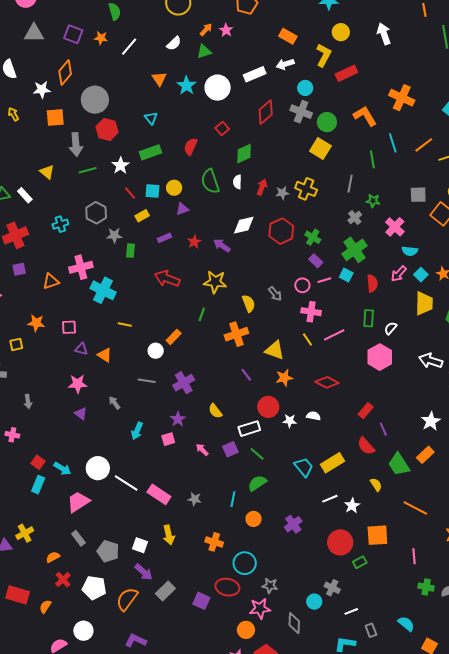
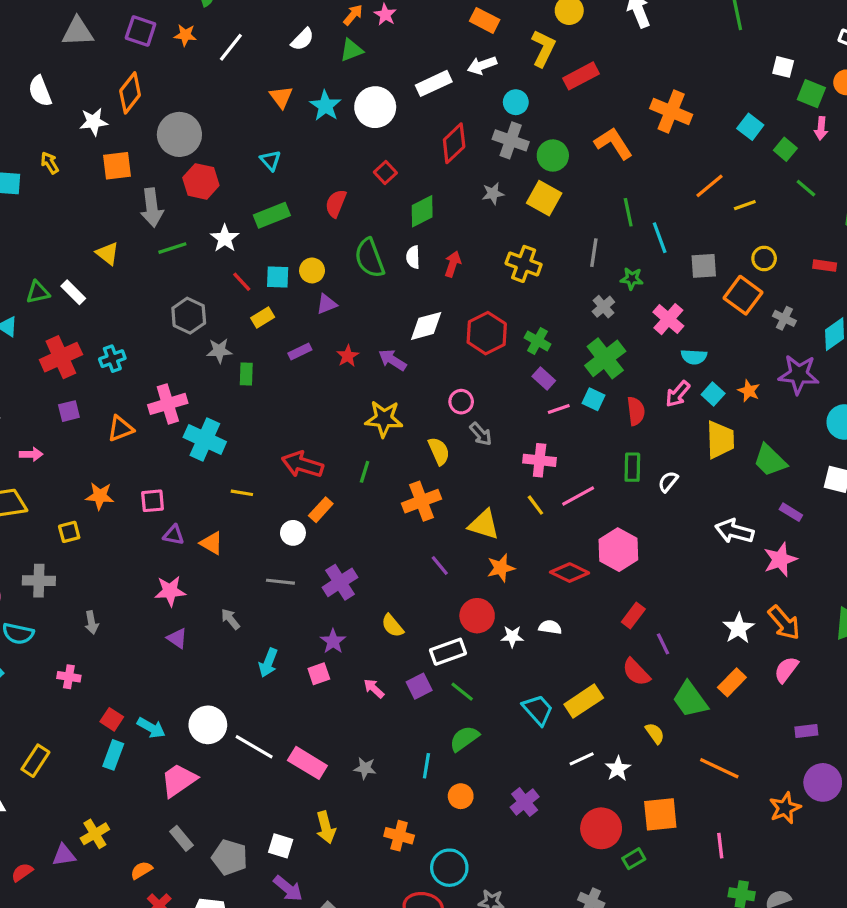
cyan line: (393, 143) -> (660, 238), moved
gray star: (282, 193) -> (493, 194), moved
cyan cross: (60, 224) -> (112, 359), moved
red arrow: (167, 279) -> (302, 464), moved
pink circle: (302, 285) -> (461, 402), moved
pink hexagon: (380, 357) -> (618, 550), moved

